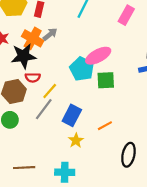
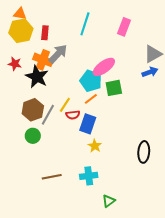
gray arrow: (50, 34) -> (58, 54), size x1.5
black star: (24, 56) -> (37, 77), turned -30
red semicircle: (33, 77) -> (73, 115), moved
gray line: (44, 109) -> (48, 115), moved
orange line: (105, 126) -> (91, 99), moved

